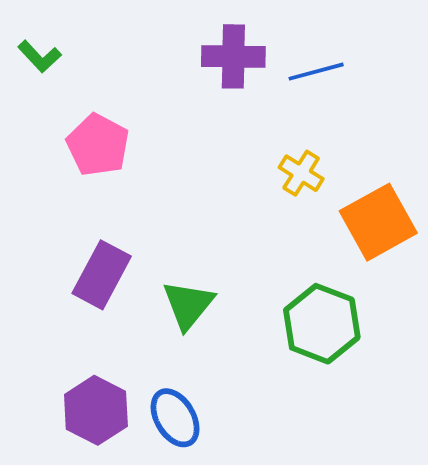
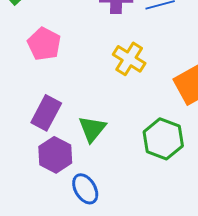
yellow cross: (301, 173) -> (129, 59), moved, size x1.4
purple hexagon: (96, 410) -> (55, 155), moved

